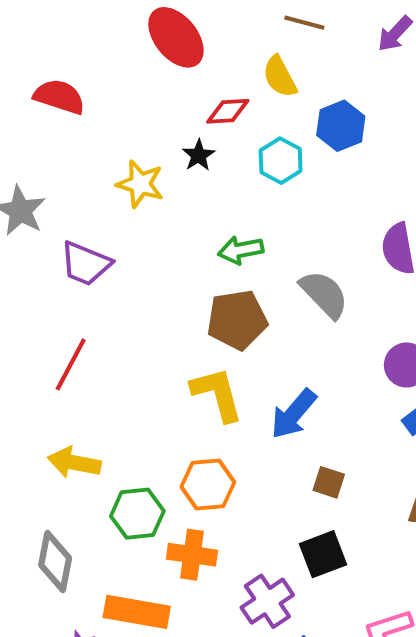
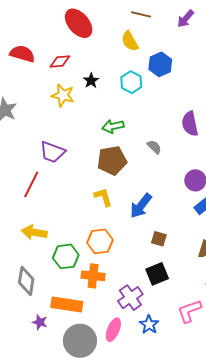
red diamond: (228, 111) -> (60, 61), moved
purple trapezoid: (86, 264) -> (52, 152), moved
gray semicircle: (324, 294) -> (154, 147), size x0.6
yellow L-shape: (217, 394) -> (103, 197), size x0.7

